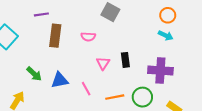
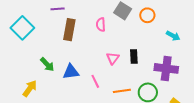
orange circle: (168, 15) -> (147, 15), moved
pink semicircle: (88, 37) -> (101, 25), moved, turned 80

